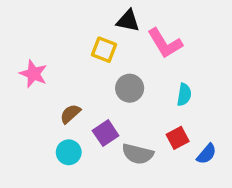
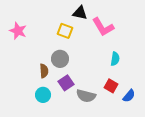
pink star: (33, 74) -> (18, 31), moved
gray circle: (130, 88) -> (60, 59), moved
brown semicircle: (70, 114) -> (44, 71), turned 128
red square: (178, 138) -> (111, 86), turned -32

